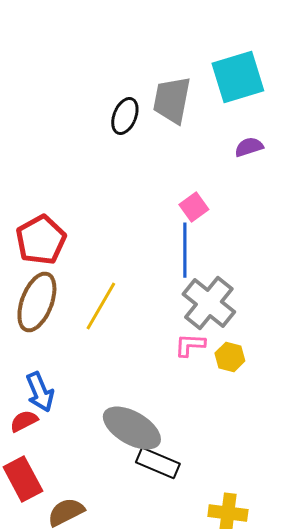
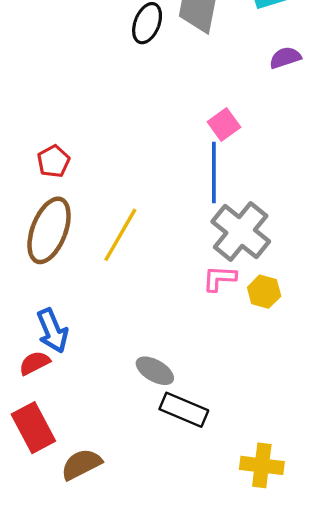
red pentagon: (41, 240) -> (53, 161), size x0.6
gray ellipse: (132, 428) -> (155, 371), size x0.6

